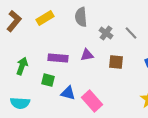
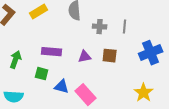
gray cross: (106, 33) -> (100, 27), turned -32
gray line: (131, 33) -> (125, 27), turned 48
purple triangle: (87, 55) -> (85, 57), moved

